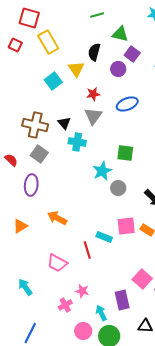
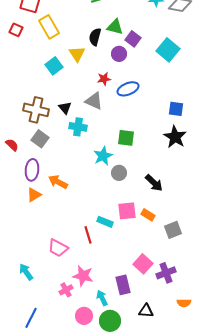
green triangle: (120, 34) -> (115, 27), moved
red star: (93, 94) -> (104, 79), moved
gray triangle: (93, 116) -> (94, 101), turned -42
orange arrow: (57, 218) -> (58, 182), moved
orange triangle: (20, 226) -> (34, 195), moved
pink star: (82, 291) -> (83, 276), size x1.5

